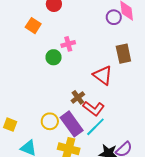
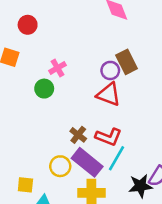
purple circle: (114, 17) -> (110, 70), moved
brown cross: (78, 97) -> (78, 135), moved
yellow square: (10, 125) -> (25, 185), moved

